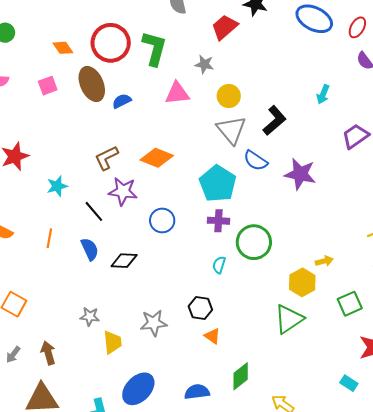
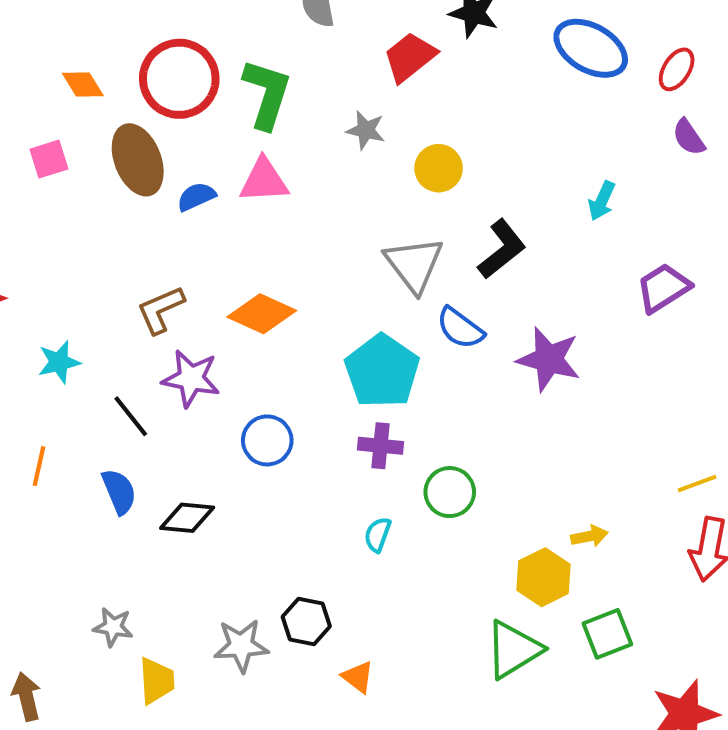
pink triangle: (177, 93) -> (264, 181), moved
yellow circle: (229, 96) -> (439, 168), moved
green circle: (254, 242) -> (450, 492), size x0.7
green square: (350, 304) -> (607, 634), moved
black hexagon: (200, 308) -> (306, 622), moved

